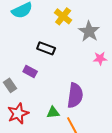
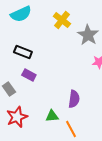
black rectangle: (46, 48) -> (23, 52), moved
purple semicircle: (75, 95) -> (74, 99), size x0.7

